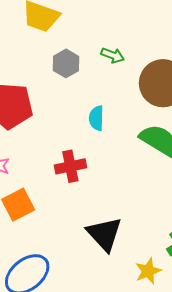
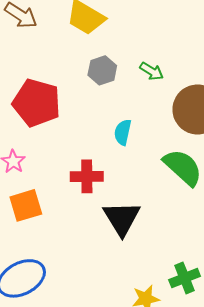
black triangle: (104, 234) -> (122, 218), moved

